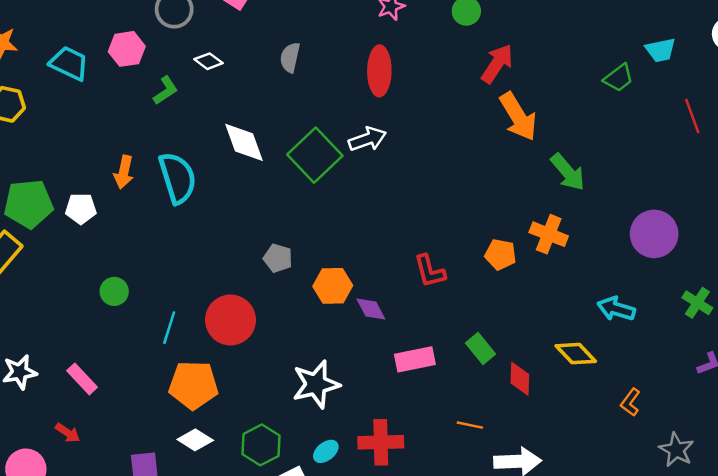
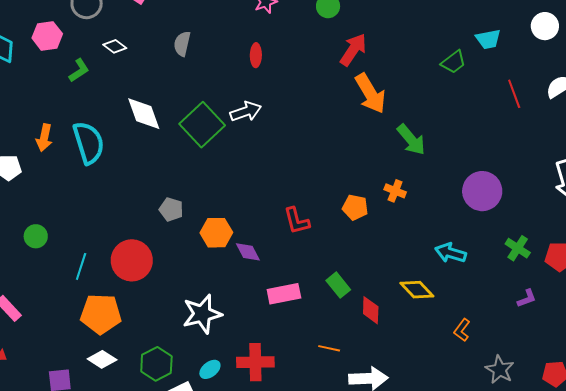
red ellipse: (379, 71) -> (256, 55), size x0.6
orange cross: (549, 234) -> (395, 191), size x0.7

